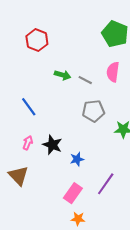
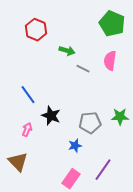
green arrow: (63, 75) -> (67, 51), moved
gray pentagon: (93, 111) -> (90, 123), moved
black star: (52, 145) -> (51, 116), moved

